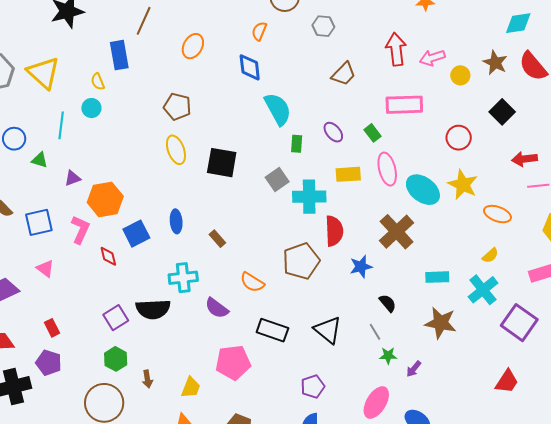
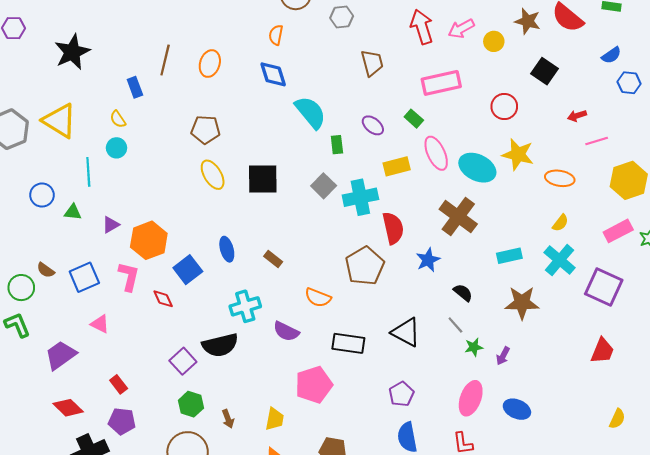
brown line: (144, 21) -> (165, 60), moved
blue rectangle: (119, 55) -> (135, 87), size x0.7
brown trapezoid: (344, 74) -> (372, 63), turned -48
red arrow: (524, 159) -> (577, 116), size x0.7

